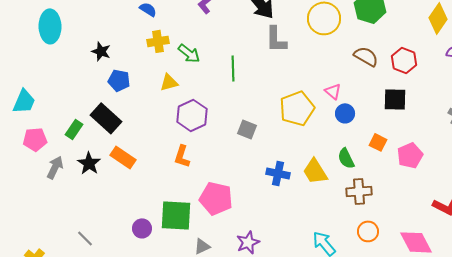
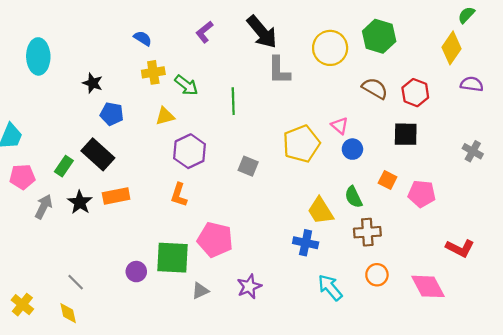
pink pentagon: (410, 155) -> (422, 194), turned 30
orange rectangle: (123, 157) -> (116, 196), turned -45
blue cross: (278, 173) -> (306, 243), moved

